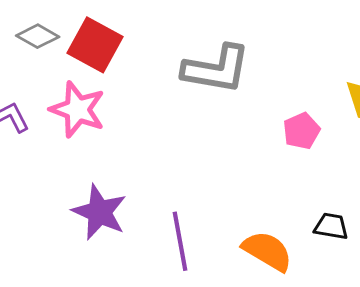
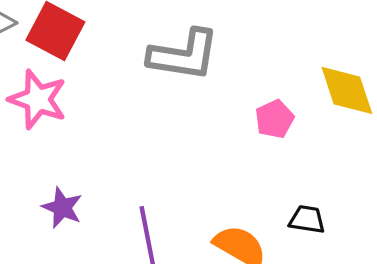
purple star: (99, 212) -> (62, 208), size x0.7

